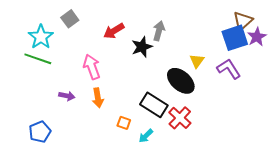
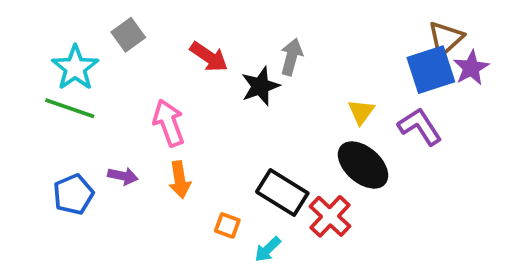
red arrow: (114, 31) -> (209, 57), turned -115
black ellipse: (181, 81) -> (363, 165), moved
blue pentagon: (40, 132) -> (73, 194), moved

